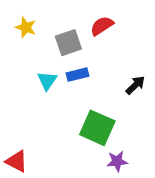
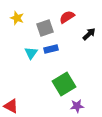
black arrow: (135, 85) -> (89, 34), moved
green square: (97, 128) -> (64, 84), turned 35

